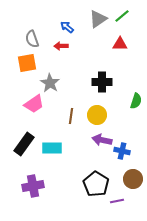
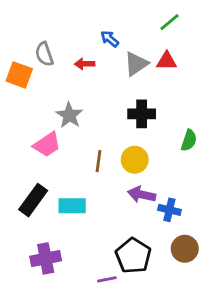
gray triangle: (98, 19) -> (136, 64), moved
blue arrow: (67, 27) -> (110, 39), moved
orange square: (27, 63) -> (19, 75), moved, turned 30
purple line: (117, 201) -> (107, 279), moved

